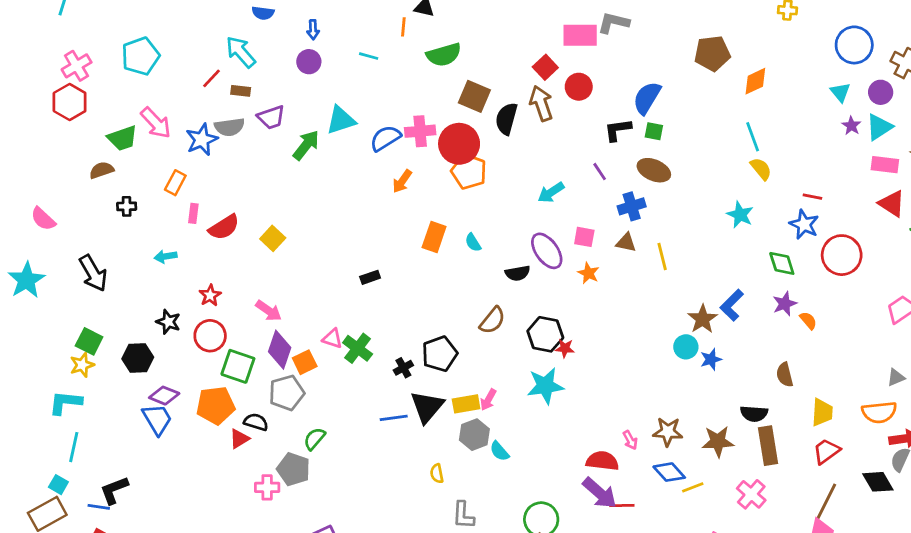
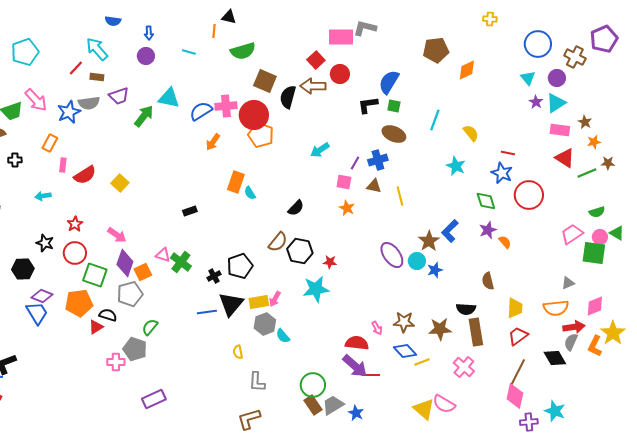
brown arrow: (541, 103) -> (313, 86), turned -70
cyan triangle: (341, 120) -> (169, 98), turned 30
cyan line: (753, 137) -> (435, 120), moved, turned 40
purple line: (600, 172) -> (355, 163), moved, turned 64
cyan semicircle: (473, 243) -> (250, 193), moved
purple ellipse: (547, 251) -> (392, 255), moved
black semicircle: (518, 273) -> (296, 208), turned -36
black hexagon: (545, 334) -> (300, 251), moved

